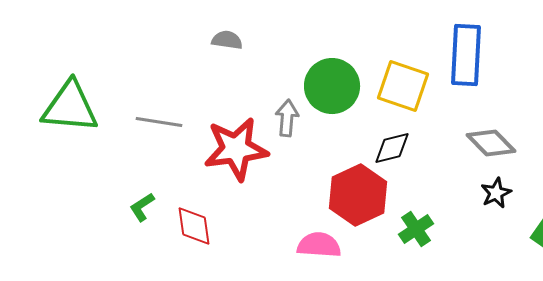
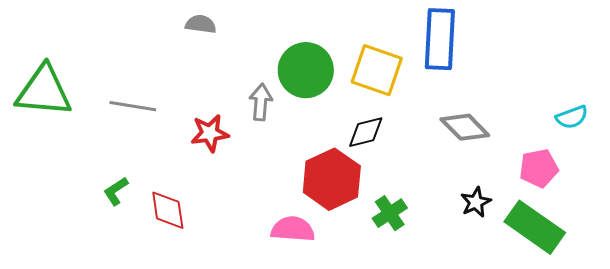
red star: (236, 149) -> (210, 133), size x0.6
black star: (496, 193) -> (476, 202), moved

